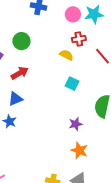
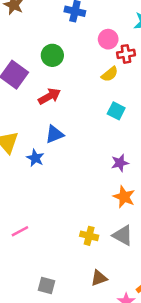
pink circle: (73, 14) -> (108, 39), moved
yellow semicircle: (66, 55) -> (110, 74), turned 112
blue triangle: (16, 99) -> (54, 134), moved

